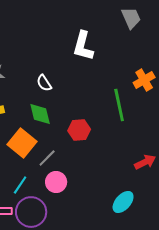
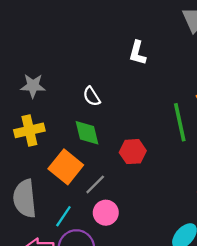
white L-shape: (83, 46) -> (137, 53), size x0.7

